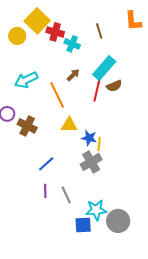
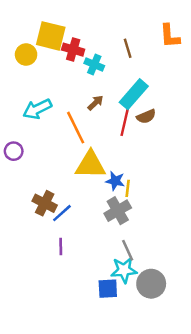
yellow square: (37, 21) -> (51, 36), turned -30
yellow triangle: (69, 125) -> (90, 165), size x1.5
brown cross: (27, 126) -> (45, 203), moved
gray line: (66, 195) -> (128, 250), moved

